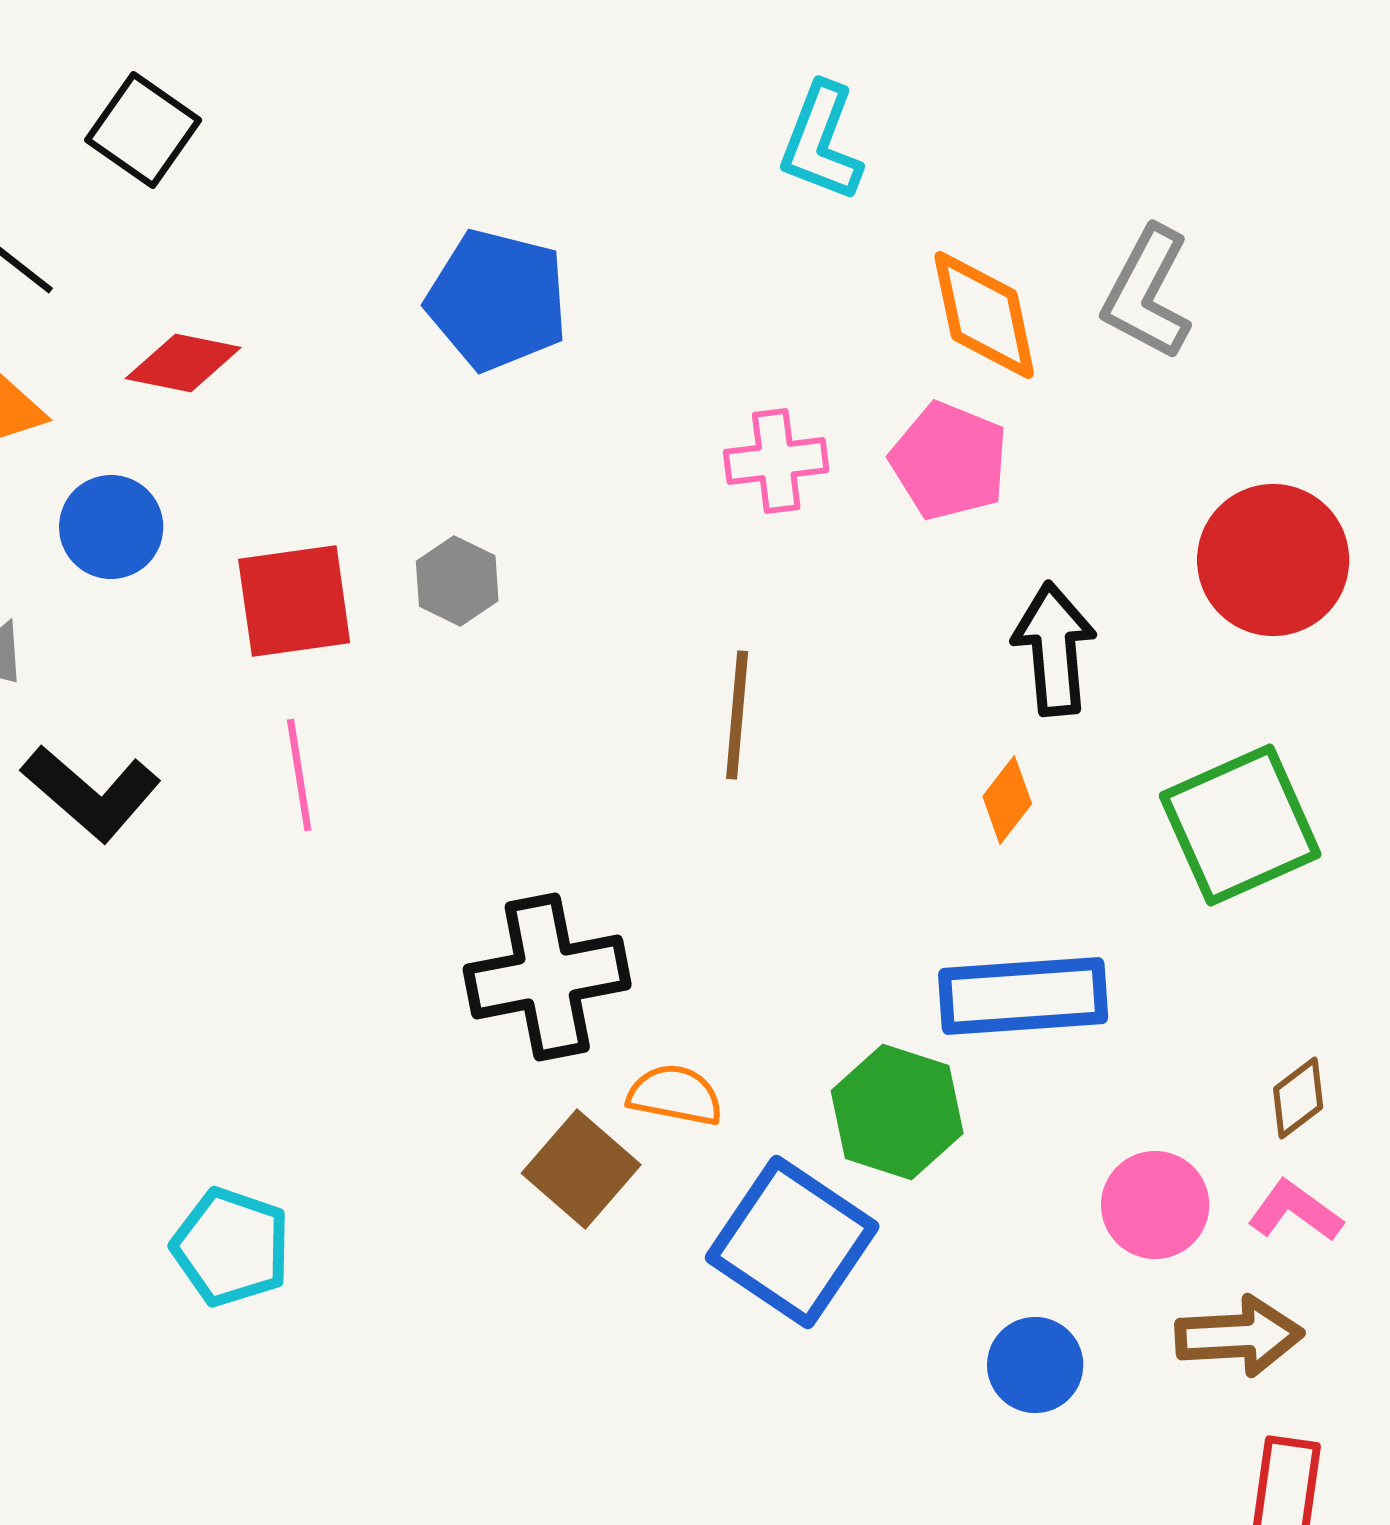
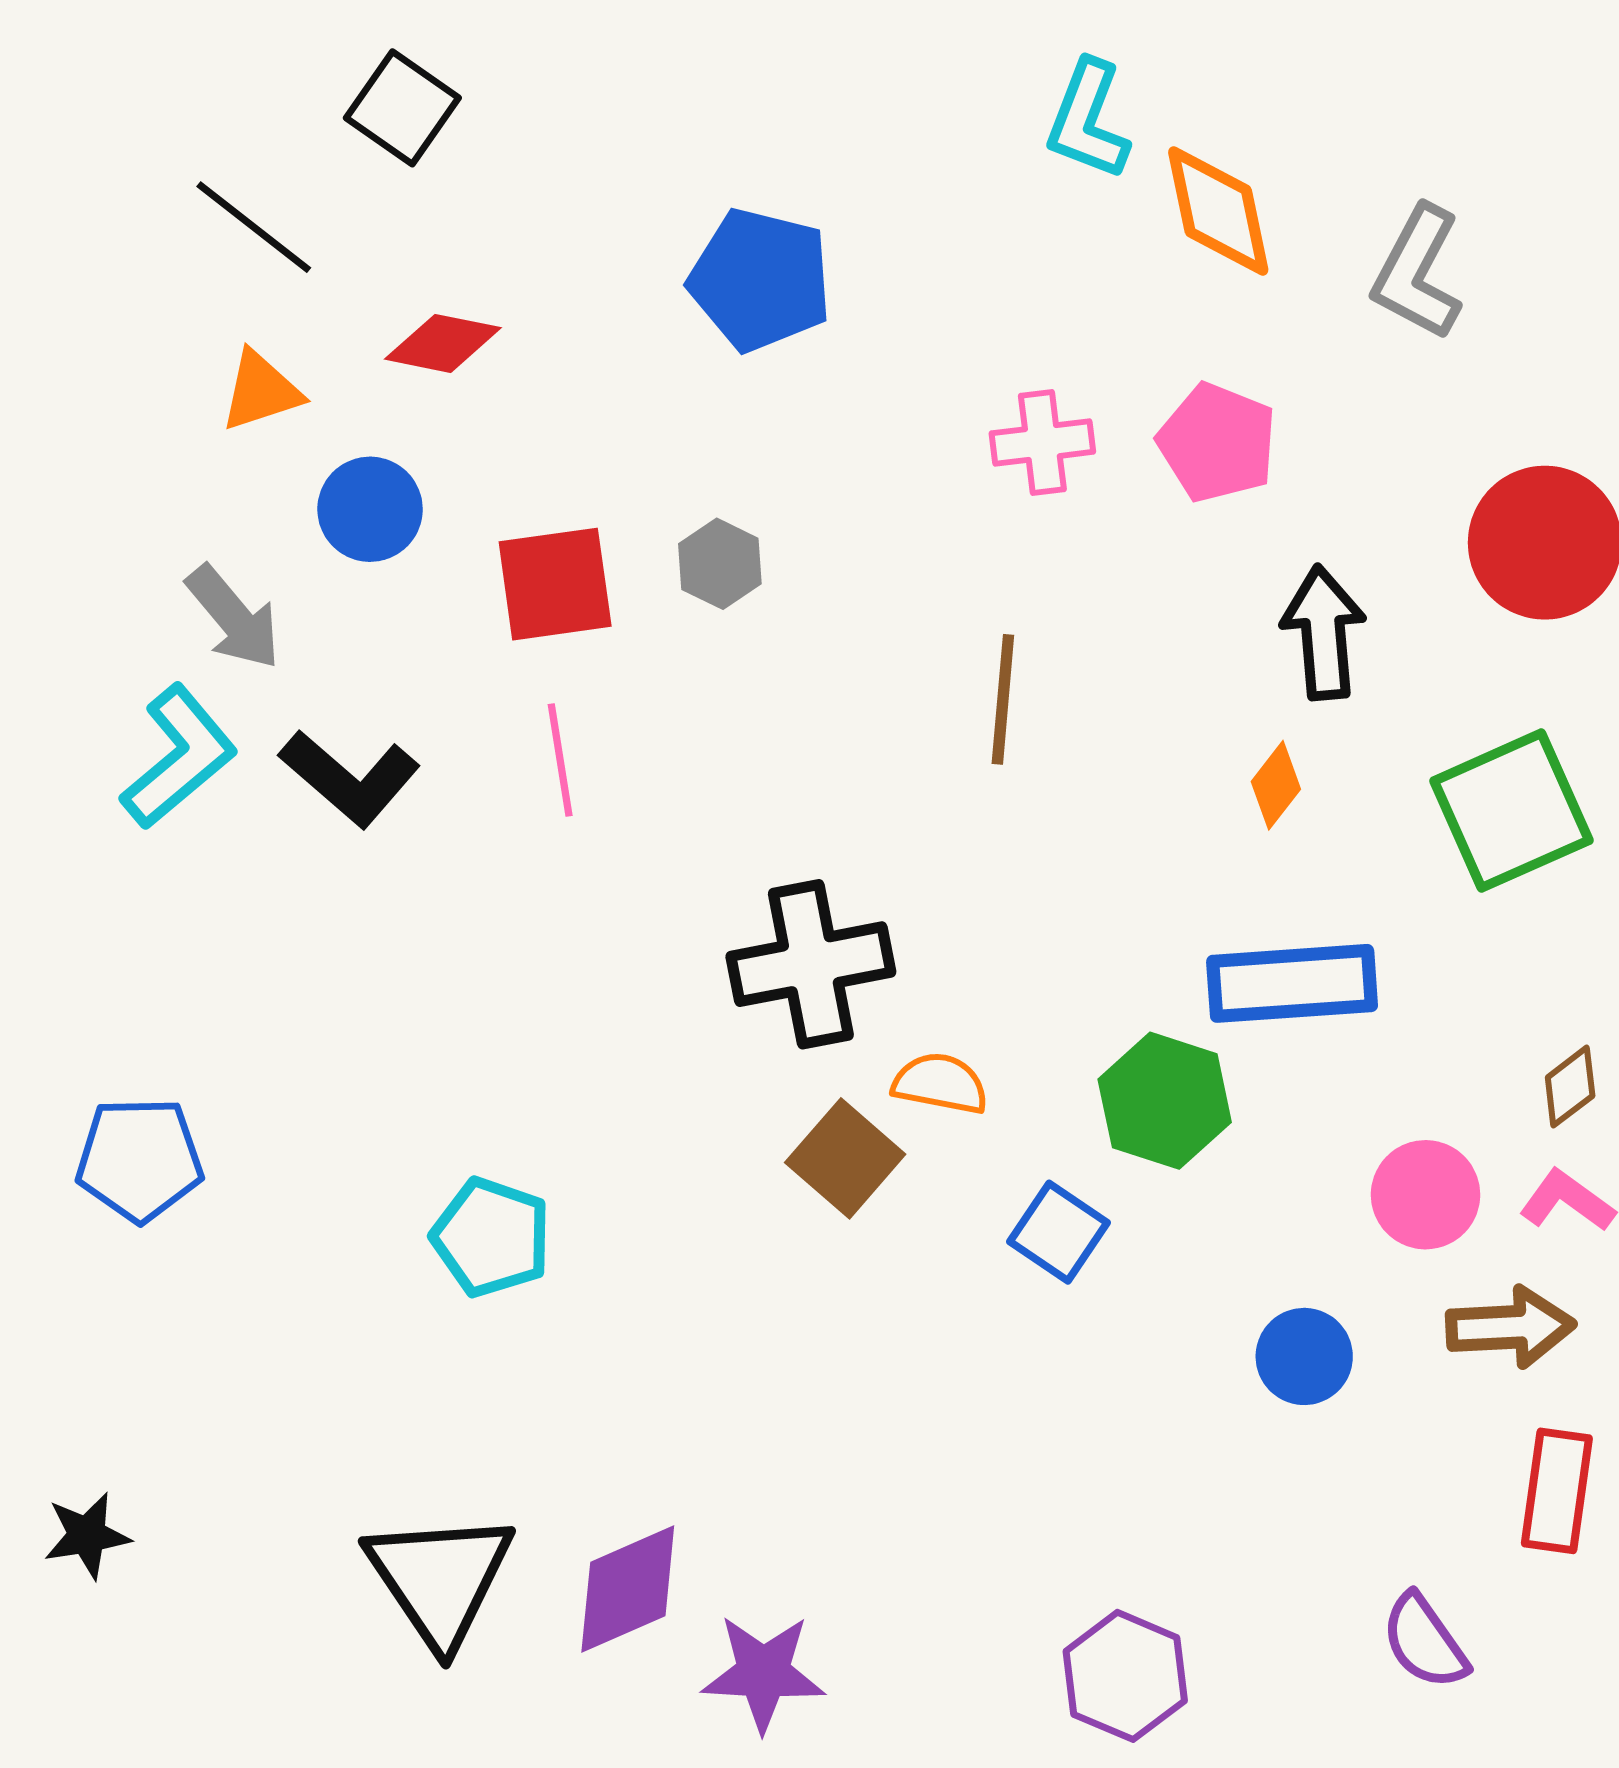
orange diamond: (984, 315) -> (1218, 211), moved
blue square: (792, 1242) -> (1059, 1232), size x0.6

